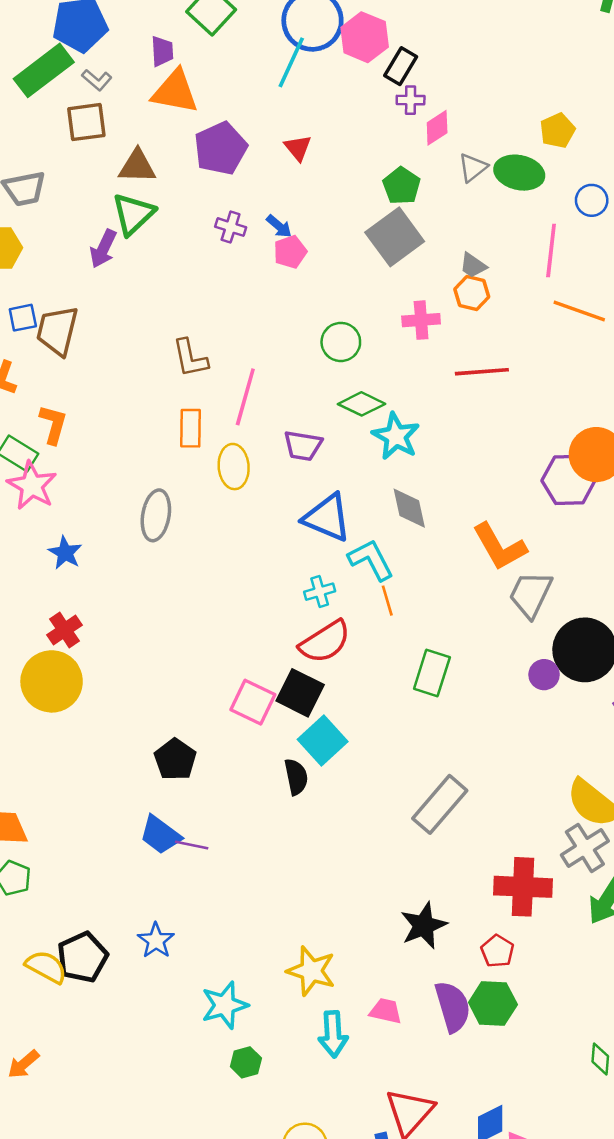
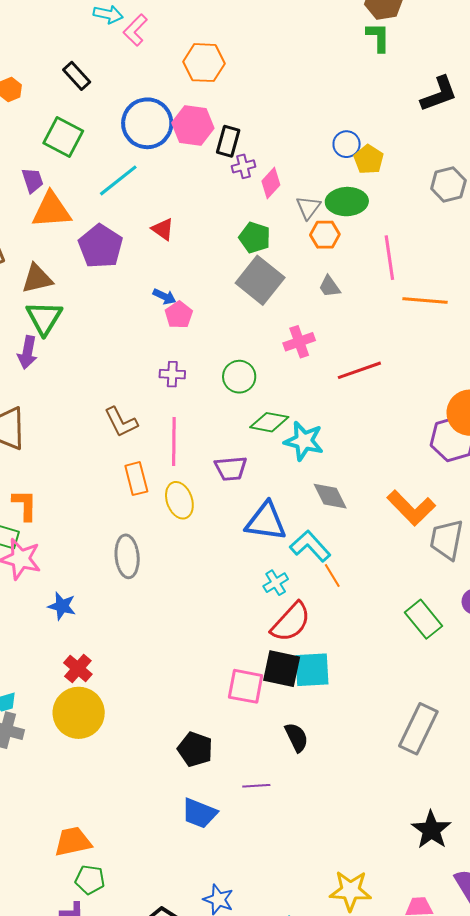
cyan line: (291, 62) -> (118, 180), moved, turned 42
blue circle: (592, 200) -> (347, 144), moved
purple cross: (231, 227) -> (172, 374), moved
gray trapezoid: (473, 265) -> (329, 286), turned 35
orange hexagon: (472, 293) -> (325, 235), moved
green rectangle: (432, 673) -> (423, 619), moved, turned -42
cyan square: (323, 741) -> (312, 670), moved, turned -36
purple line: (192, 845) -> (256, 786), moved

